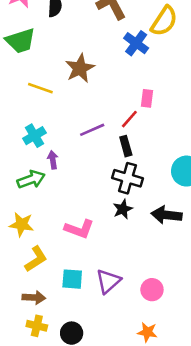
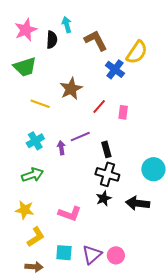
red line: (129, 119) -> (99, 106), moved
purple arrow: (53, 160) -> (61, 148), moved
pink circle: (152, 290) -> (116, 255), moved

